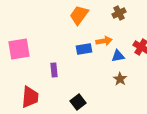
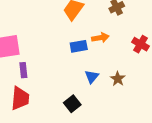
blue triangle: (118, 56) -> (92, 77), moved, turned -40
purple rectangle: (54, 70) -> (23, 70), moved

